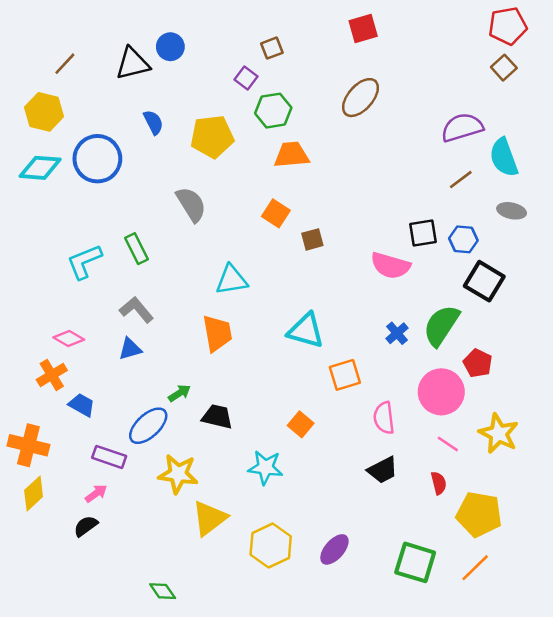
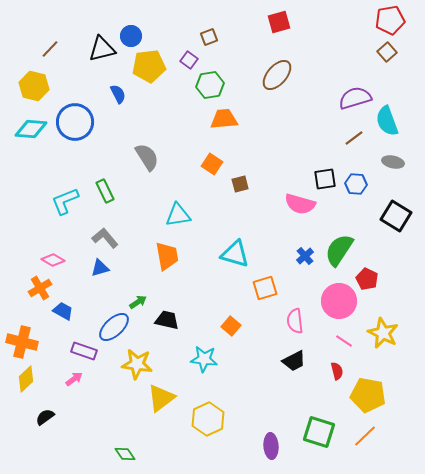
yellow pentagon: (212, 137) -> (149, 66), moved
black square: (484, 281) -> (396, 216), moved
black semicircle: (86, 526) -> (45, 417), moved
purple ellipse: (334, 549) -> (271, 446), moved, turned -45

